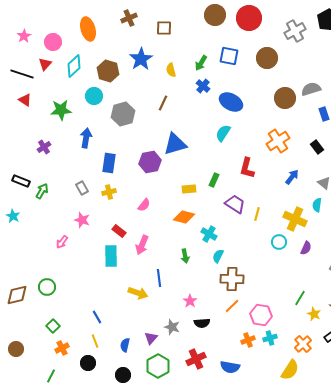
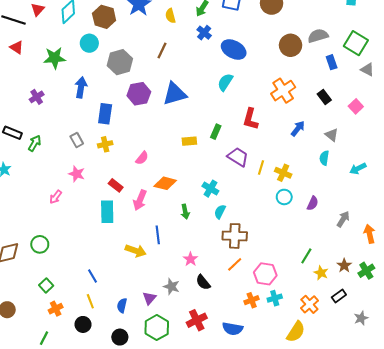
purple hexagon: (150, 162) -> (139, 94), moved
orange diamond: (184, 217) -> (165, 183), moved
yellow cross: (295, 219) -> (283, 173), moved, size x0.7
black semicircle: (202, 323) -> (203, 282), turned 56

